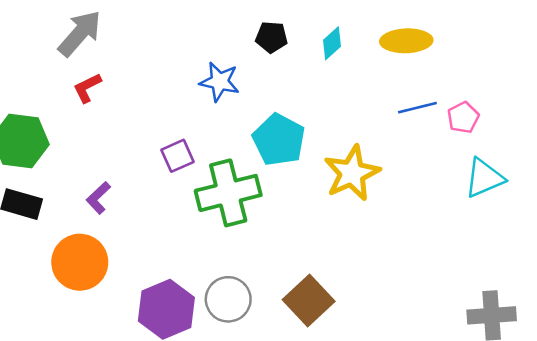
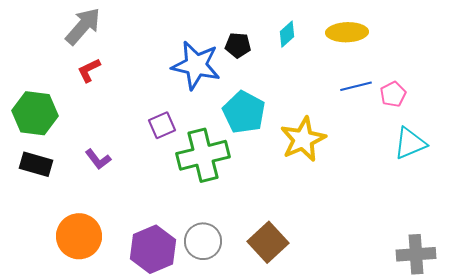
black pentagon: (271, 37) -> (238, 45), moved
blue star: (220, 82) -> (196, 65), size x1.5
purple L-shape: (98, 198) -> (98, 159), turned -84
orange circle: (80, 262) -> (79, 236), moved

